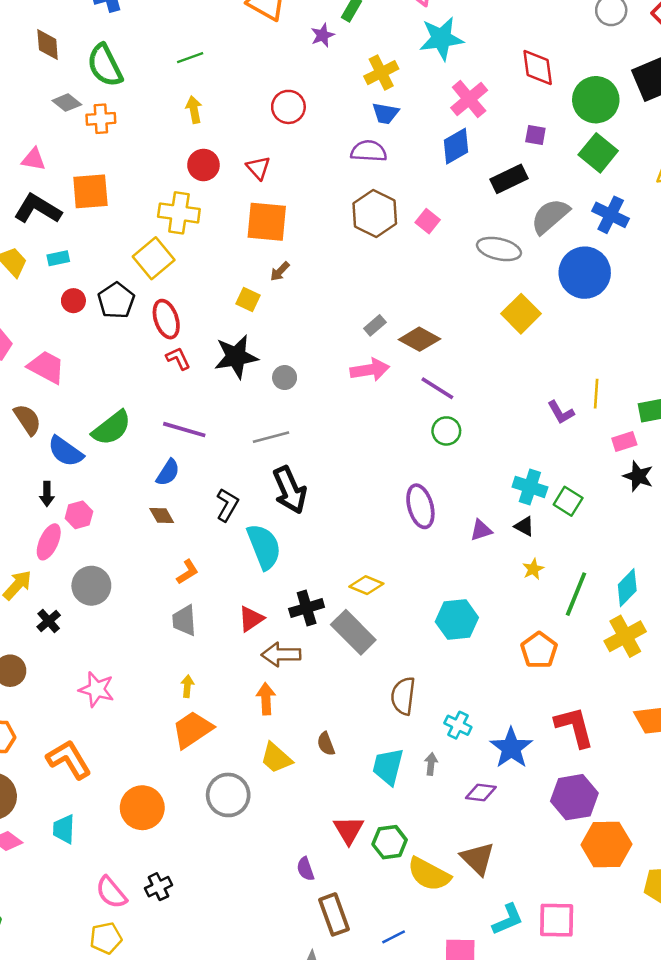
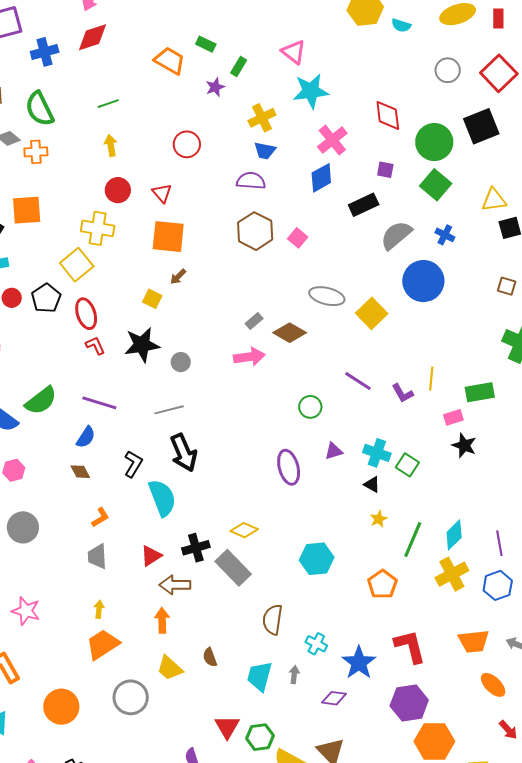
blue cross: (611, 215) -> (445, 235), size x0.7
gray ellipse: (499, 249) -> (327, 296), moved
purple line: (437, 388) -> (358, 381), moved
purple triangle: (481, 530) -> (334, 451), moved

